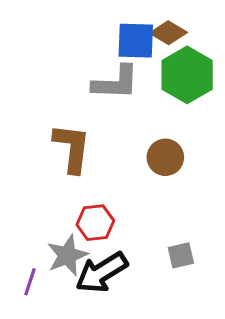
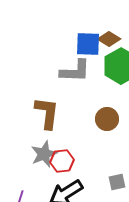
gray star: (67, 255) -> (44, 154), moved

